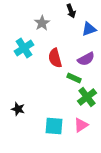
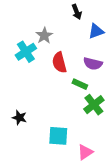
gray star: (42, 23) -> (44, 36), moved
purple semicircle: (86, 59) -> (93, 64), turned 42
pink triangle: (81, 125) -> (85, 152), moved

